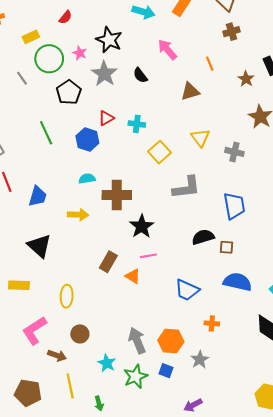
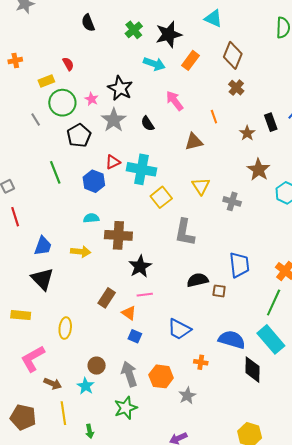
red semicircle: (65, 17) -> (68, 64), moved, turned -72
brown cross: (231, 32) -> (236, 88), turned -35
cyan cross: (137, 124) -> (141, 169), size x1.8
gray L-shape: (186, 188) -> (185, 232), turned 104
blue trapezoid: (38, 196) -> (43, 246), moved
blue trapezoid: (234, 206) -> (239, 265), moved
blue semicircle: (238, 282) -> (232, 340), moved
brown circle: (80, 334) -> (97, 366), moved
cyan star: (107, 363) -> (86, 386), moved
blue square: (166, 371) -> (135, 336), moved

